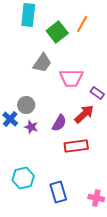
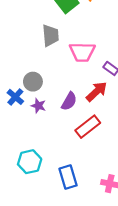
gray trapezoid: (42, 63) -> (50, 36), turned -40
red rectangle: (76, 146) -> (88, 127), turned -30

